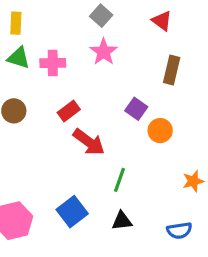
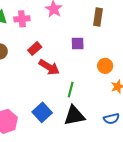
purple square: (136, 109) -> (78, 44), turned -32
orange circle: (160, 131) -> (105, 66), moved
black triangle: (122, 221) -> (74, 116), size x1.6

